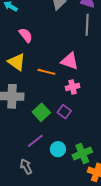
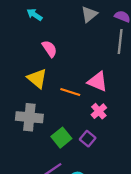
pink cross: (73, 87) -> (99, 111), turned -32

